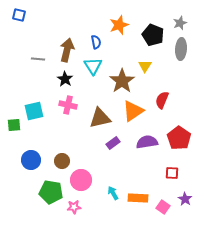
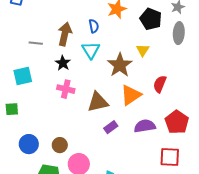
cyan square: (34, 111) -> (23, 76), moved
red square: (172, 173) -> (170, 157), size x1.5

